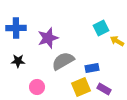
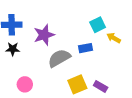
black star: (18, 61) -> (13, 49), moved
blue rectangle: (92, 68) -> (85, 48), moved
pink circle: (37, 87) -> (25, 84), moved

